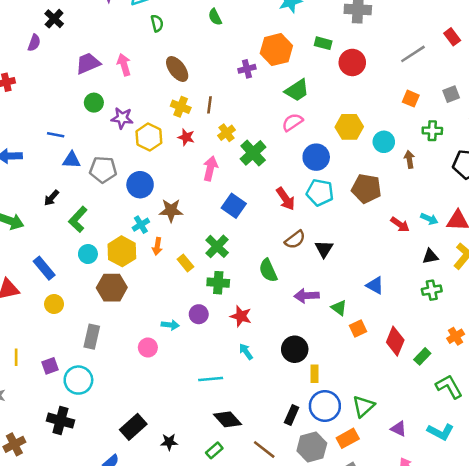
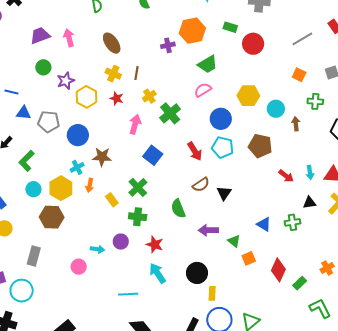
purple star: (122, 118) -> (66, 81), turned -30
cyan arrow: (429, 219) -> (310, 172), turned 56
green cross: (432, 290) -> (292, 222), moved
cyan arrow: (246, 352) -> (158, 273), size x1.5

